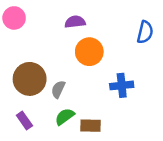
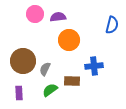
pink circle: (14, 18) -> (35, 14), moved
purple rectangle: (24, 120) -> (19, 93), turned 32
brown rectangle: (91, 126) -> (72, 81), moved

